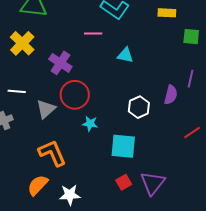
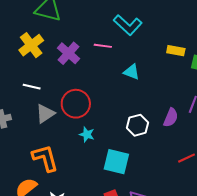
yellow rectangle: (167, 13) -> (176, 51), moved
purple cross: (60, 63) -> (68, 53), moved
white line: (17, 91) -> (32, 87), moved

